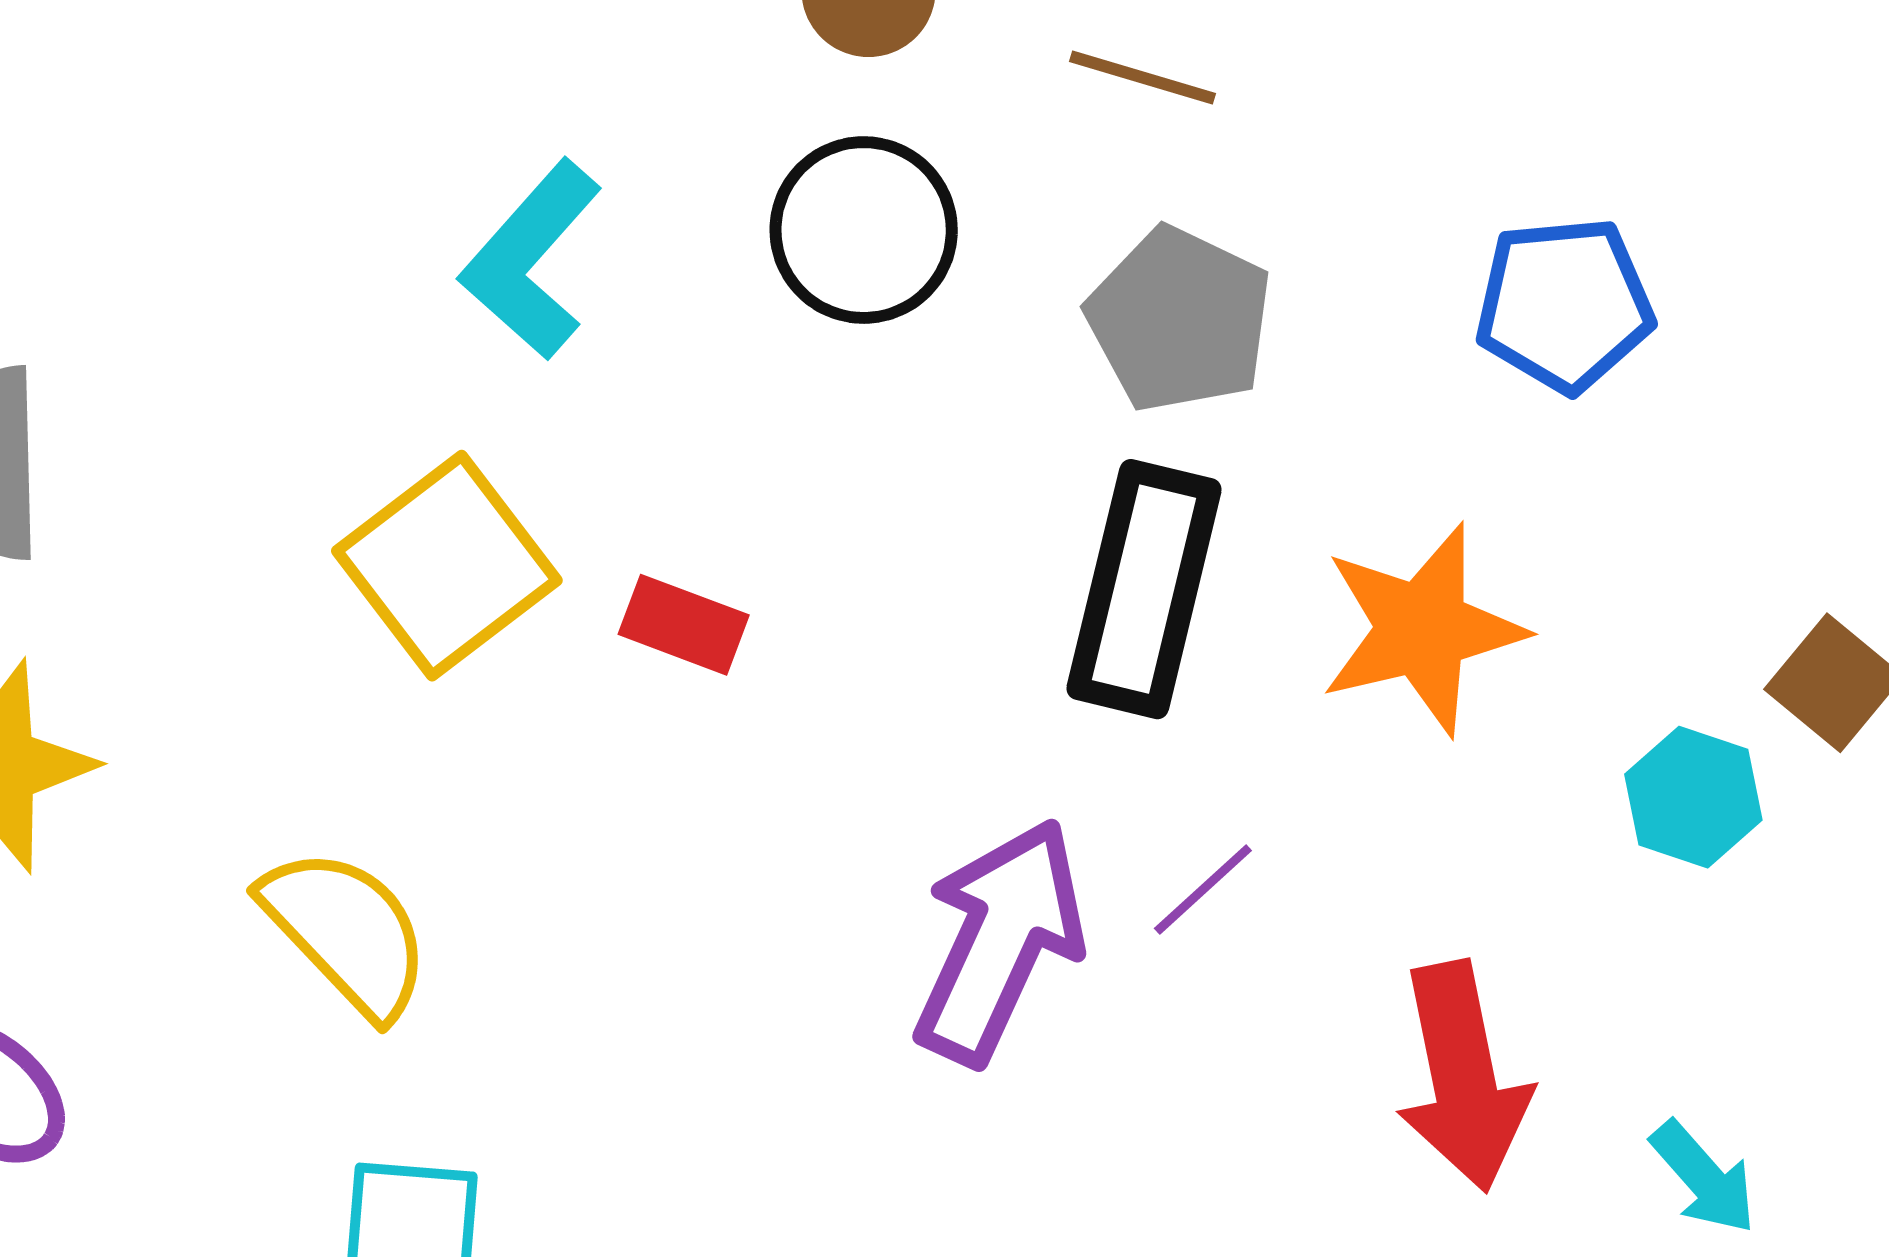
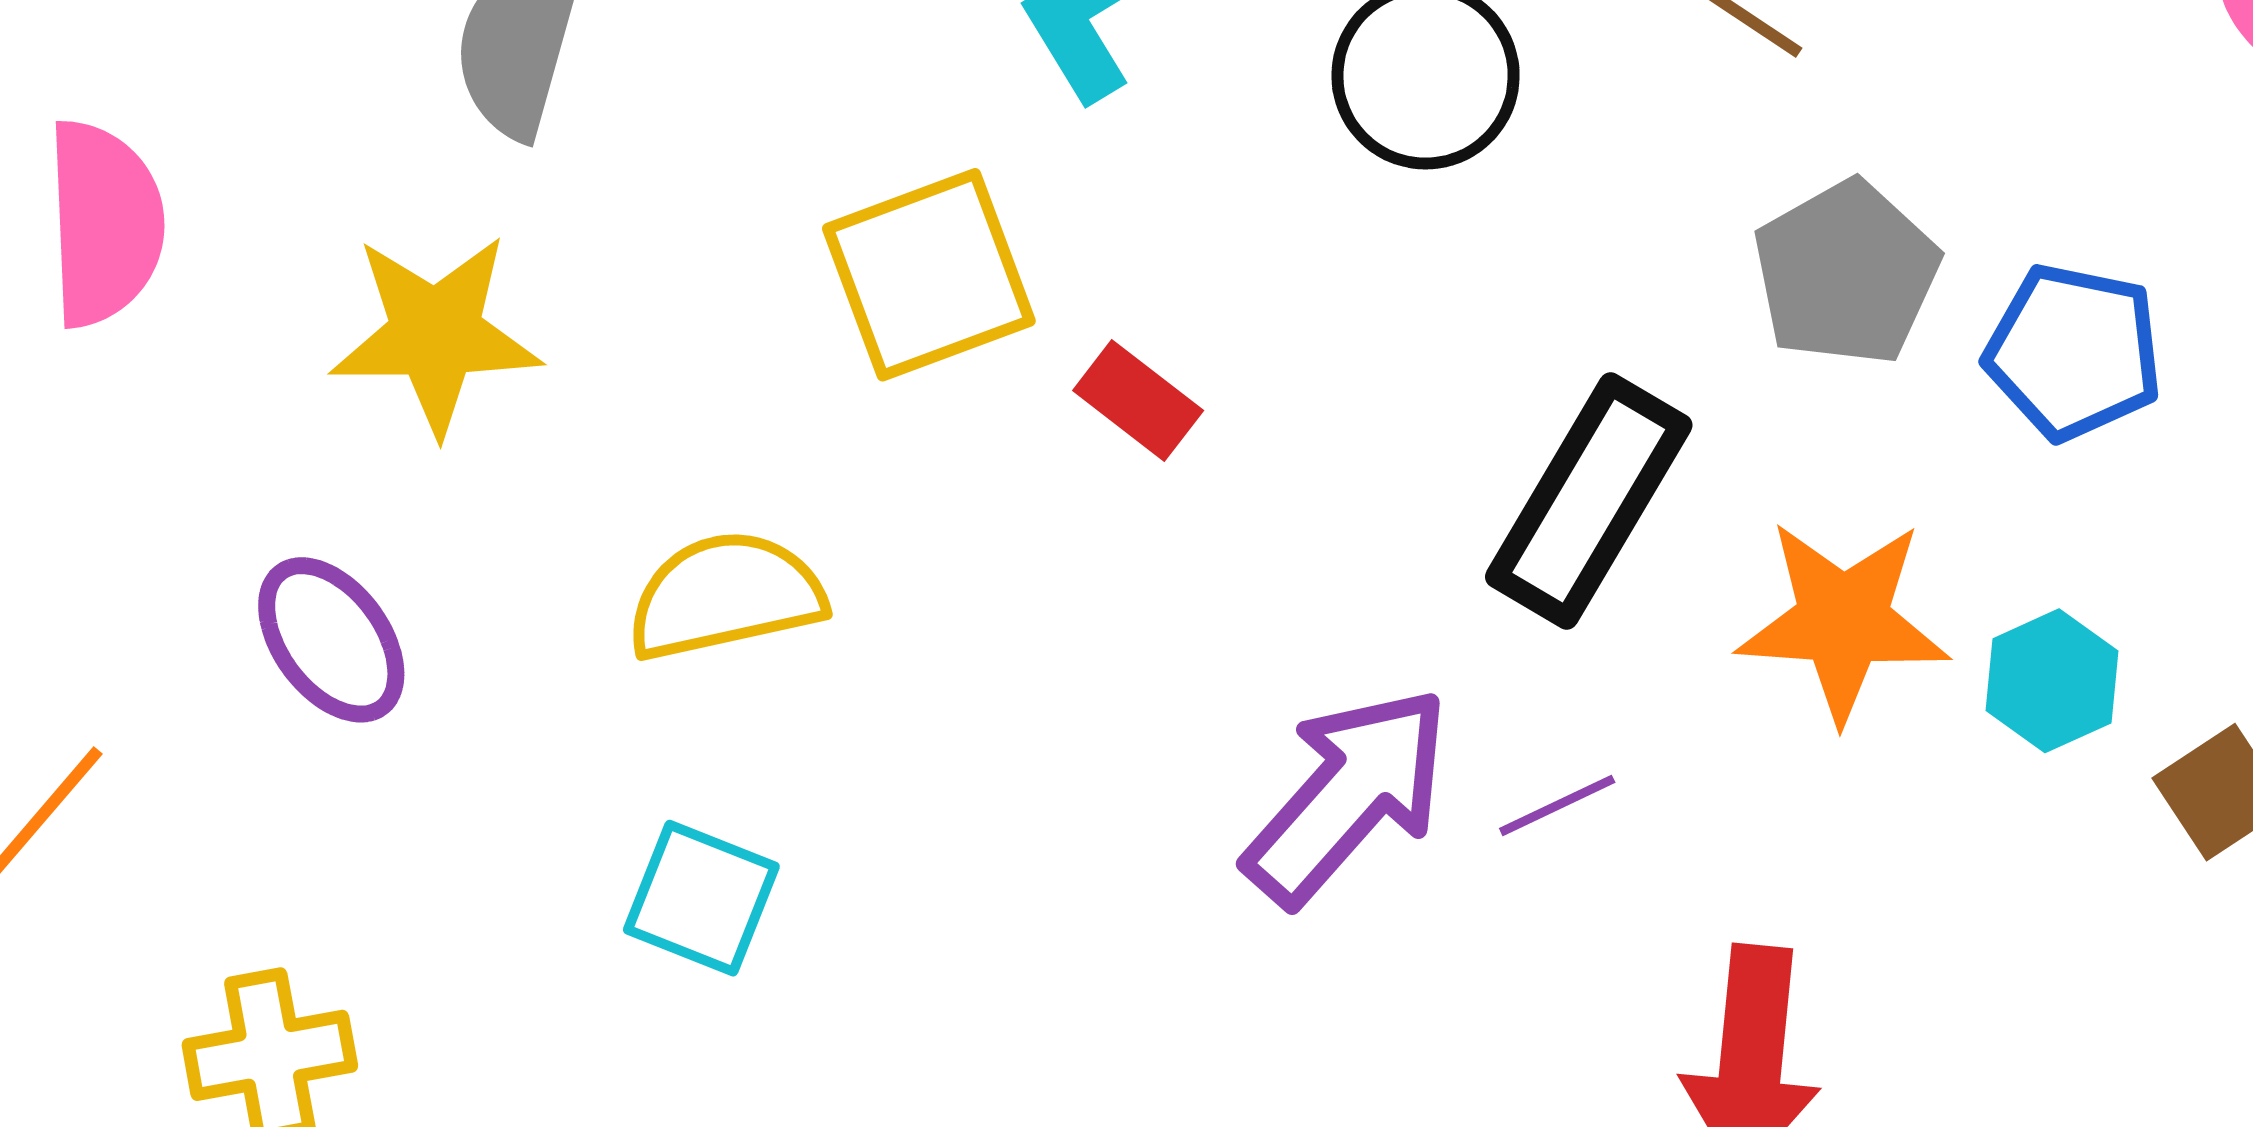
gray pentagon: (1180, 320) -> (1846, 273), moved
cyan hexagon: (1693, 797) -> (2052, 681), moved
yellow semicircle: (346, 932) -> (726, 596), turned -76

